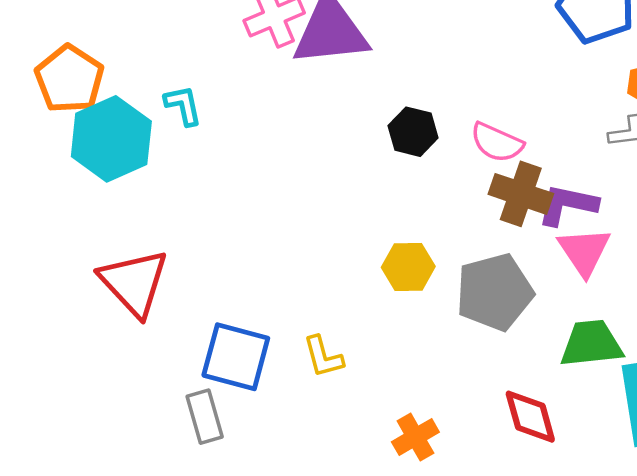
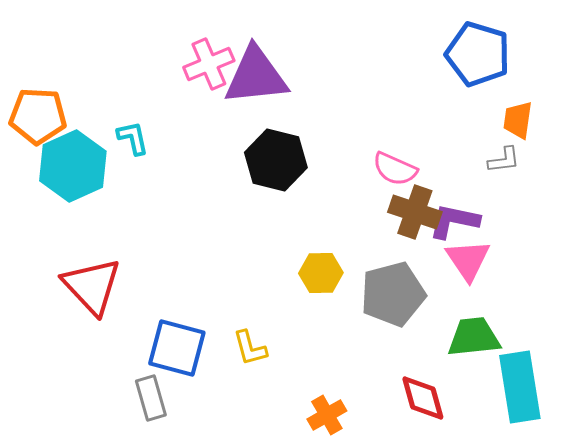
orange pentagon: (69, 79) -> (38, 116), turned -30
black hexagon: (413, 132) -> (276, 160), moved, size x1.5

